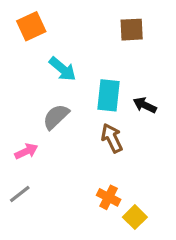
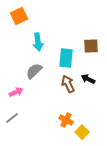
brown square: (132, 30) -> (91, 46), moved
cyan arrow: (63, 69) -> (38, 42), turned 42
black arrow: (145, 105) -> (88, 79), moved

